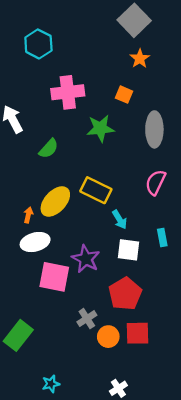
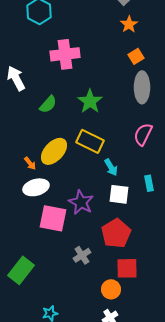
orange square: (124, 95) -> (136, 56), moved, turned 35
green star: (100, 128) -> (90, 101), moved, turned -30
orange arrow: (28, 215) -> (30, 163), turned 128
orange circle: (108, 337) -> (111, 289), moved

